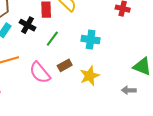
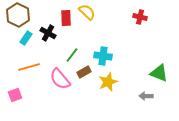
green line: (52, 39) -> (72, 55), moved
cyan cross: (91, 40) -> (103, 56), moved

